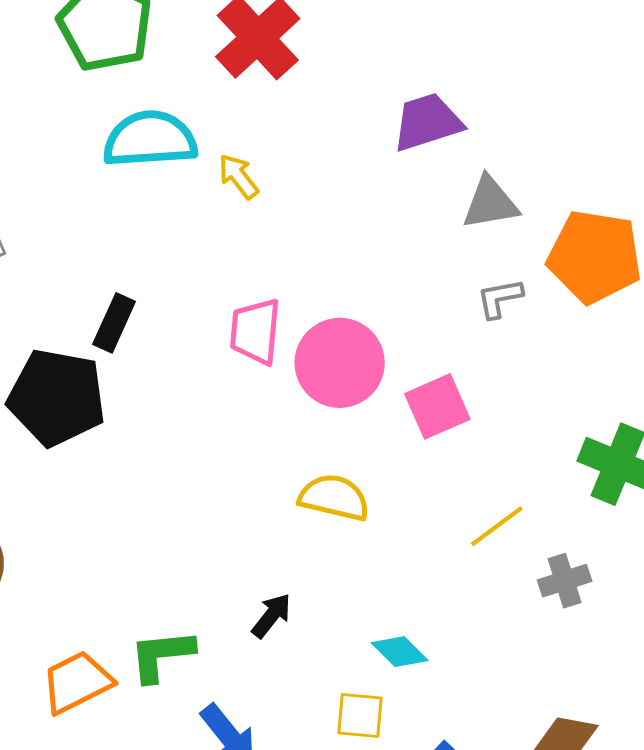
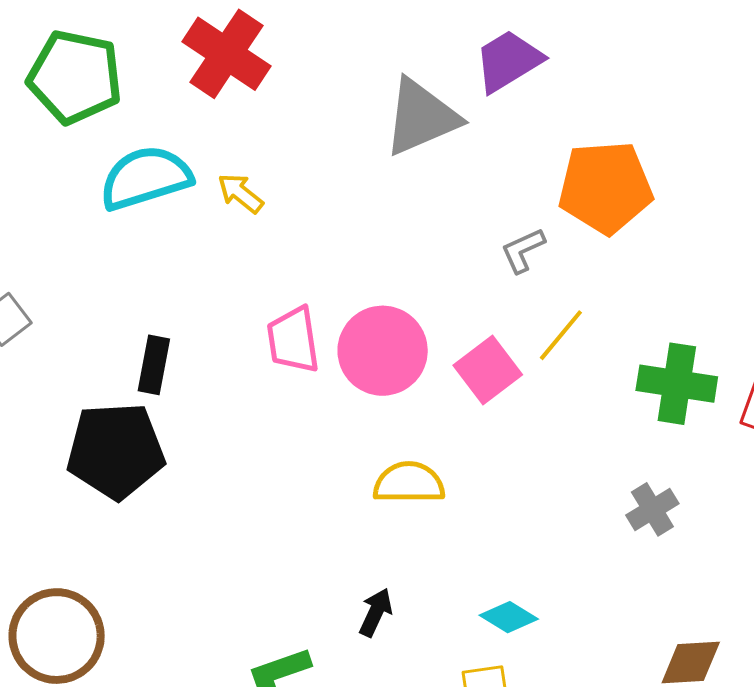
purple trapezoid: (427, 122) -> (508, 61), moved
gray triangle: (490, 203) -> (421, 117), moved, size x1.4
yellow line: (497, 526) -> (561, 335), moved

